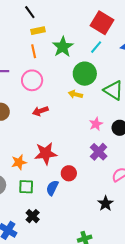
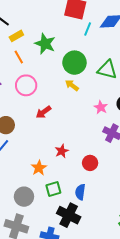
cyan line: (96, 47) -> (88, 29), moved
yellow arrow: (75, 94) -> (72, 85), turned 40
red star: (46, 153) -> (62, 151), size x0.6
blue semicircle: (52, 188) -> (80, 192), moved
black cross: (33, 216) -> (69, 215), size x1.6

